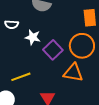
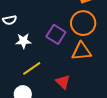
white star: (33, 37) -> (23, 41), moved

